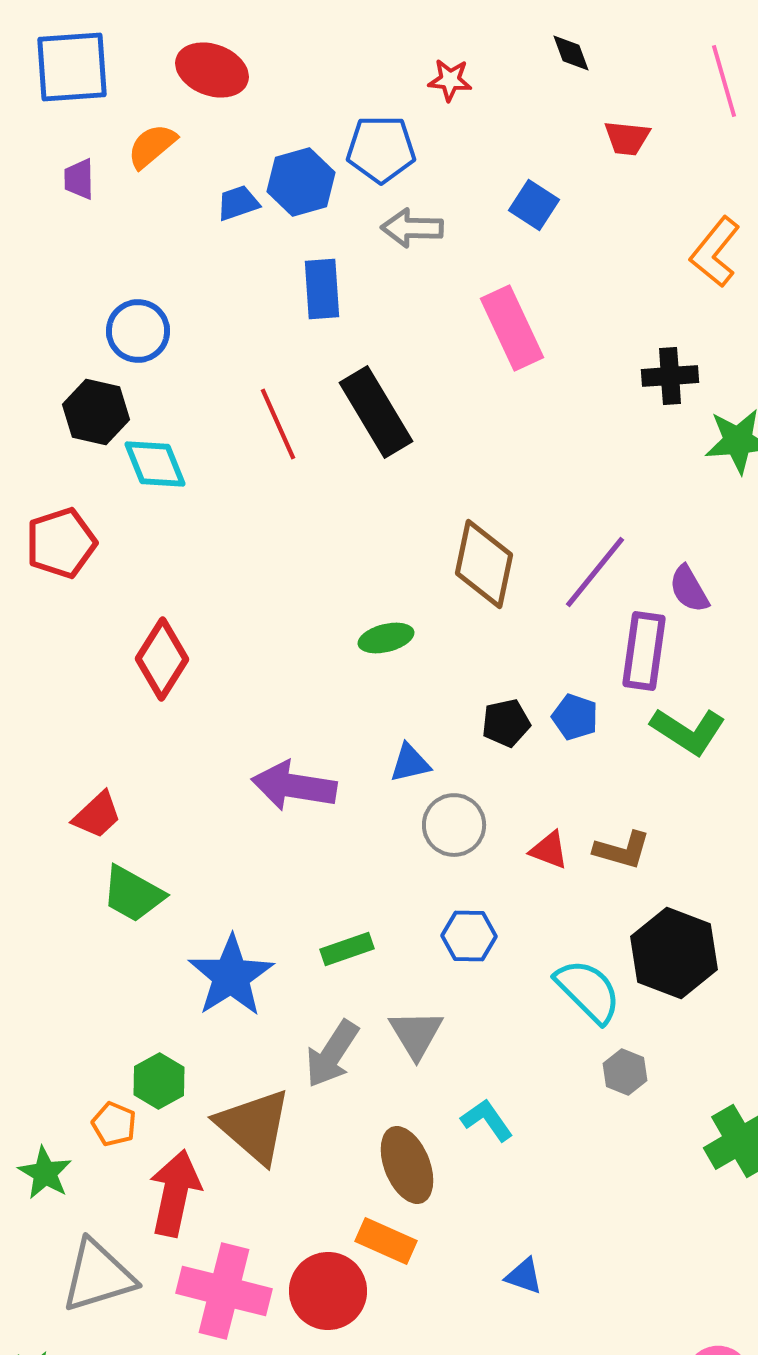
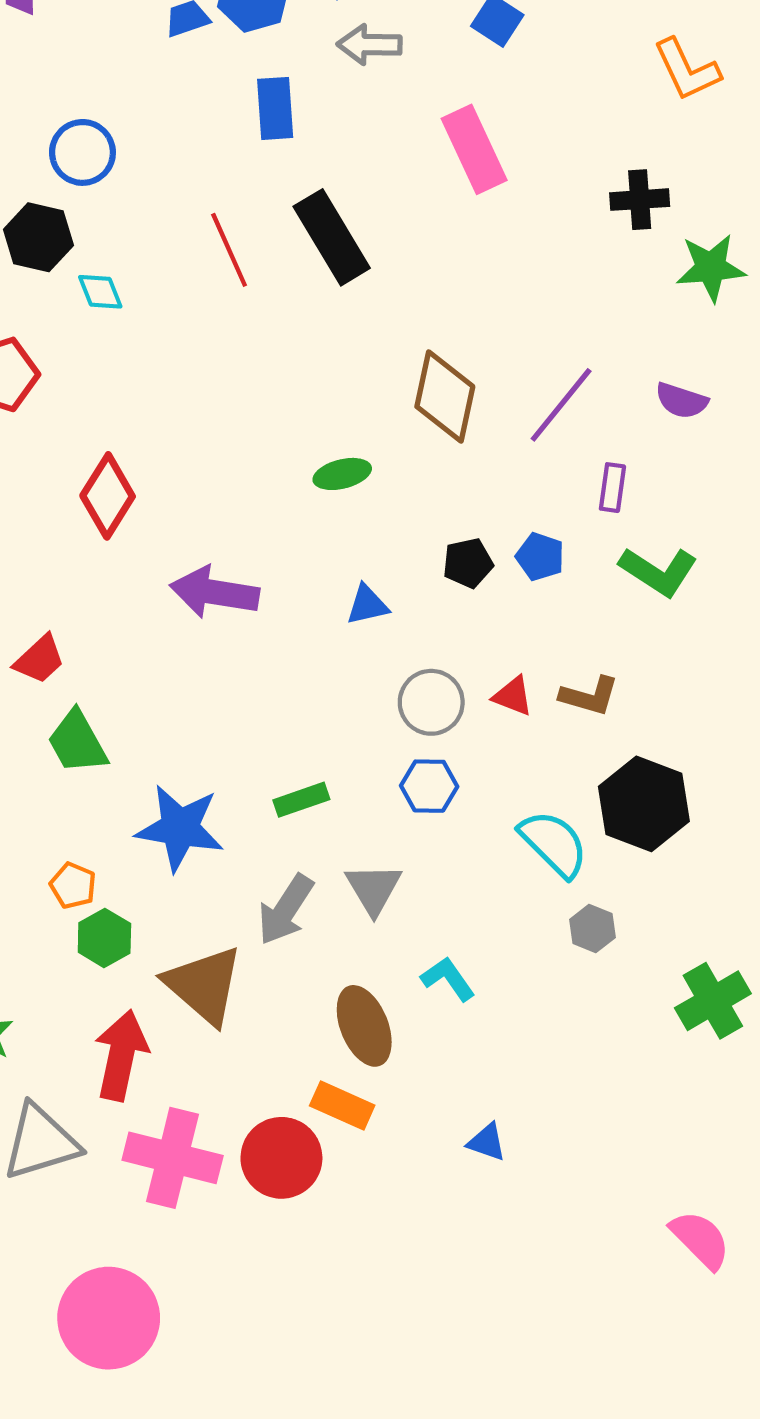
orange L-shape: (715, 252) -> (687, 70), turned -64
cyan diamond: (155, 464) -> (100, 292), size x0.7
purple semicircle: (689, 589) -> (682, 401), moved, turned -42
purple rectangle: (644, 651) -> (612, 488), size x0.6
purple arrow: (294, 786) -> (214, 592), moved
gray circle: (454, 825) -> (431, 702), moved
green trapezoid: (133, 894) -> (77, 742), turned 32
blue star: (231, 976) -> (180, 828), turned -30
orange pentagon: (114, 1124) -> (73, 886), moved

